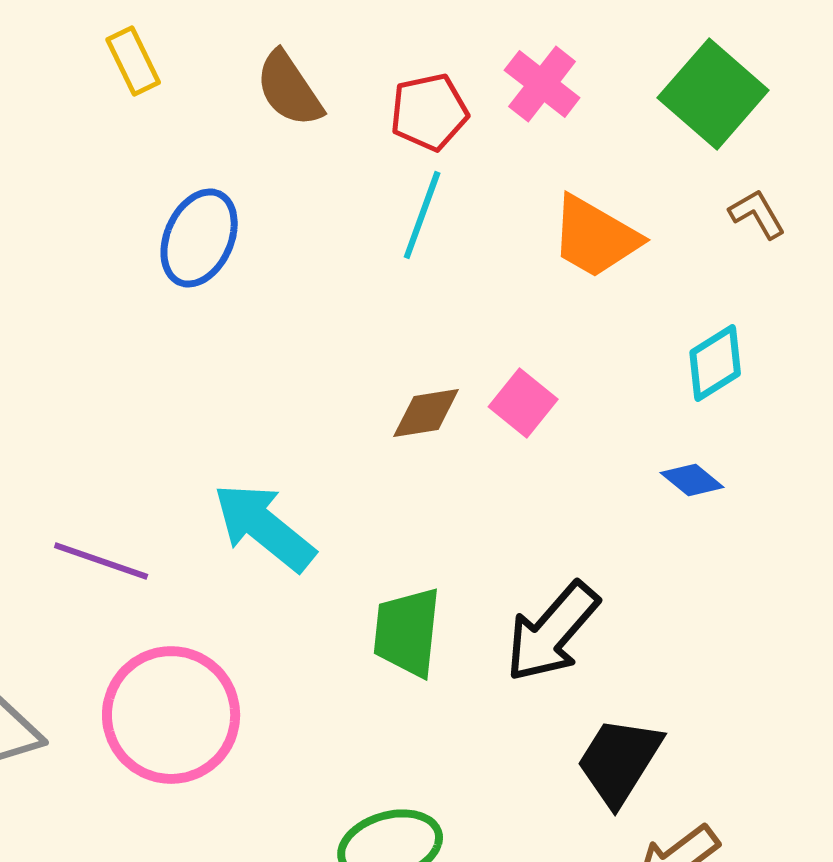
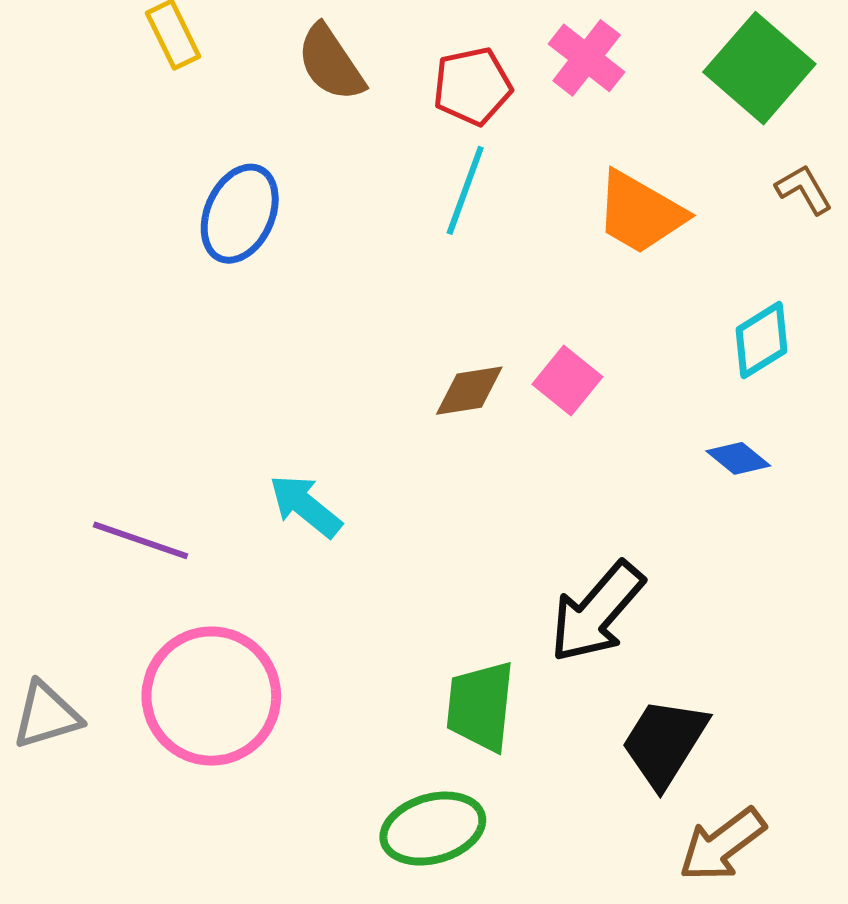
cyan arrow: (264, 527) -> (305, 506), size x0.7
green trapezoid: (407, 632) -> (480, 706), moved

